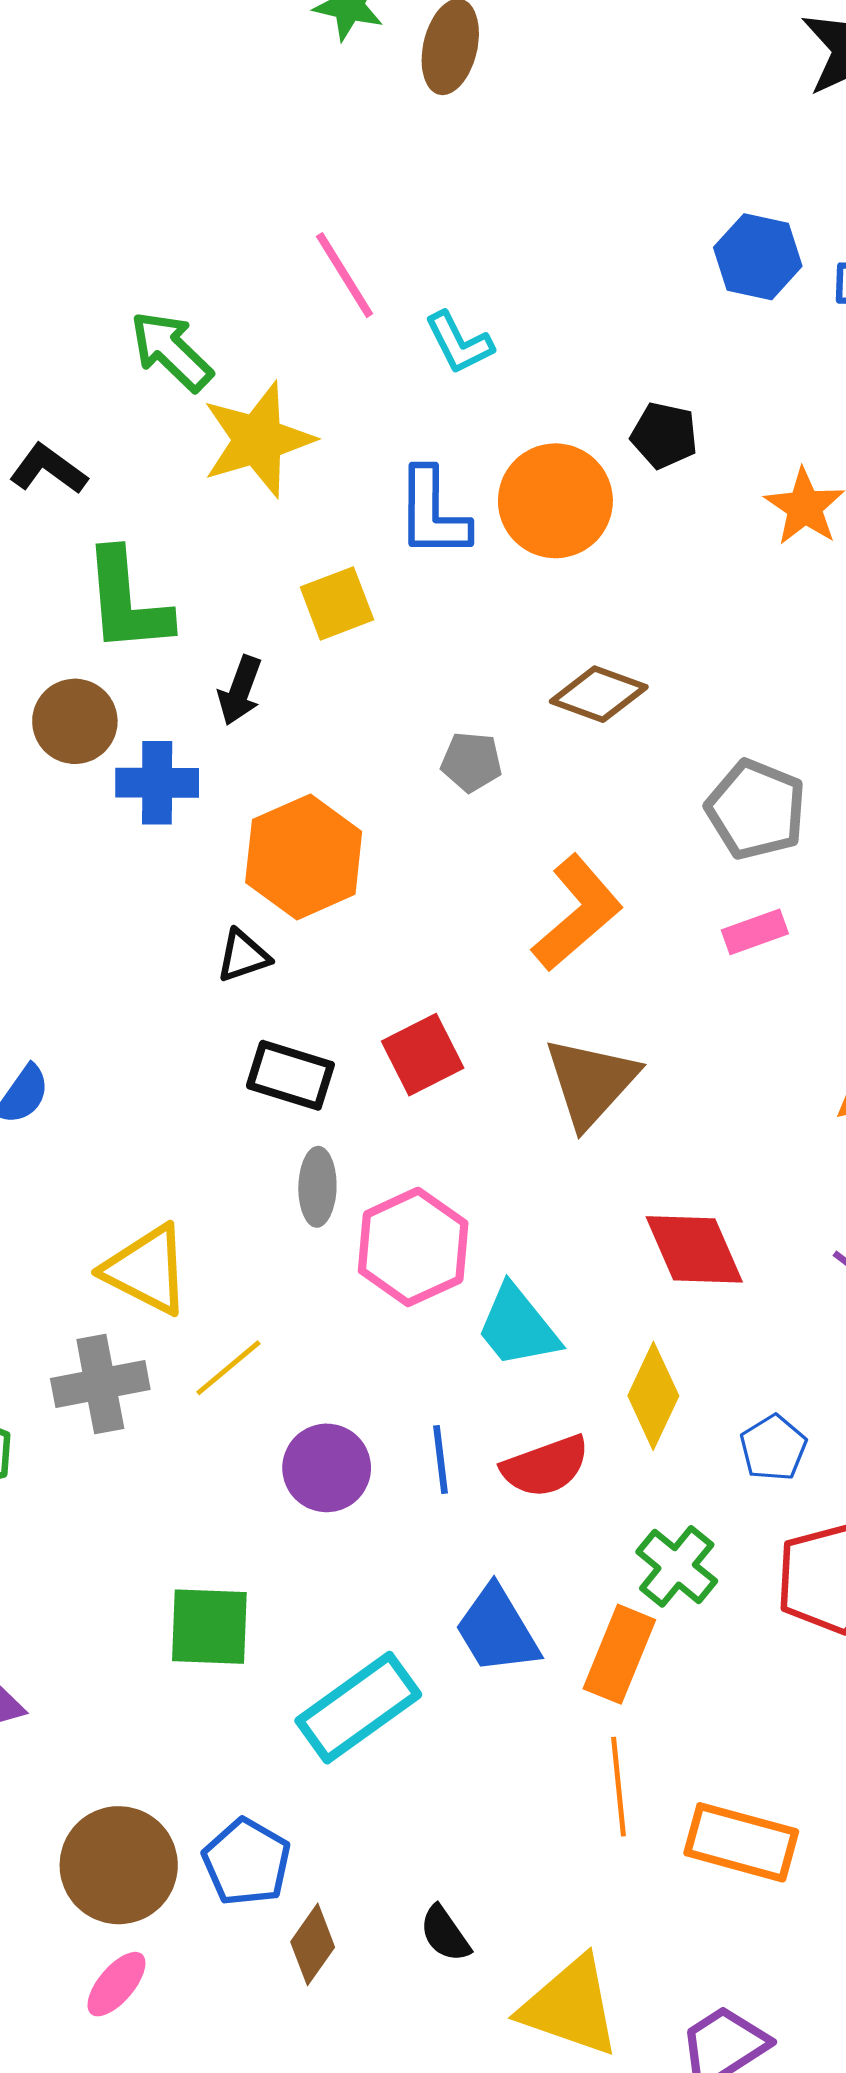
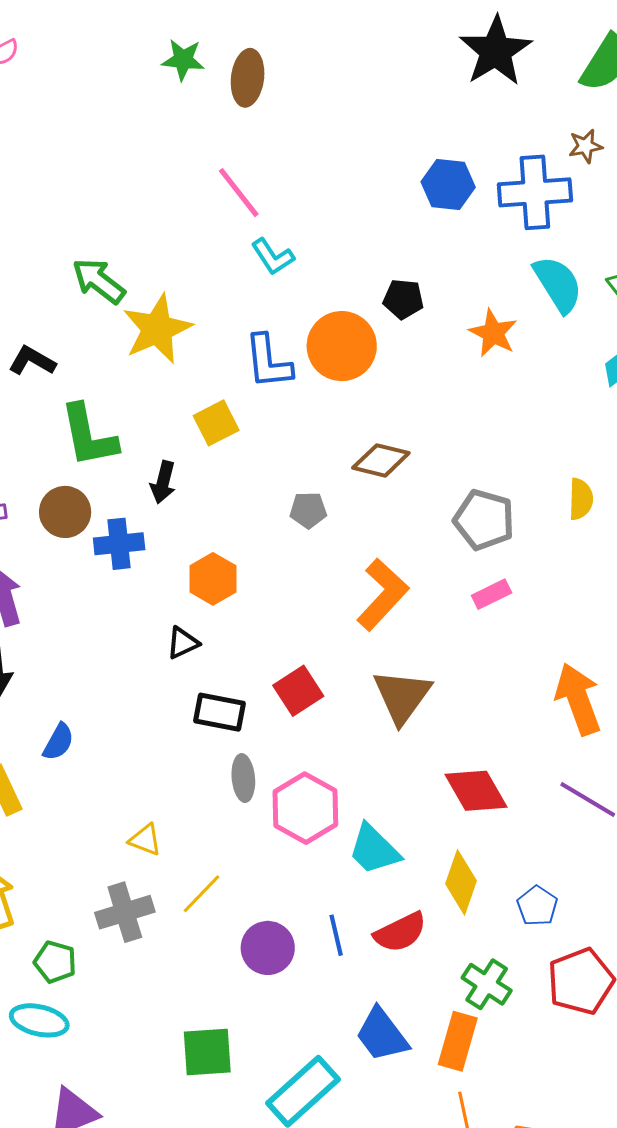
pink line: (345, 275) -> (239, 193), moved
orange hexagon: (304, 857) -> (213, 579), size x0.7
yellow triangle: (147, 1270) -> (145, 840), size x0.6

